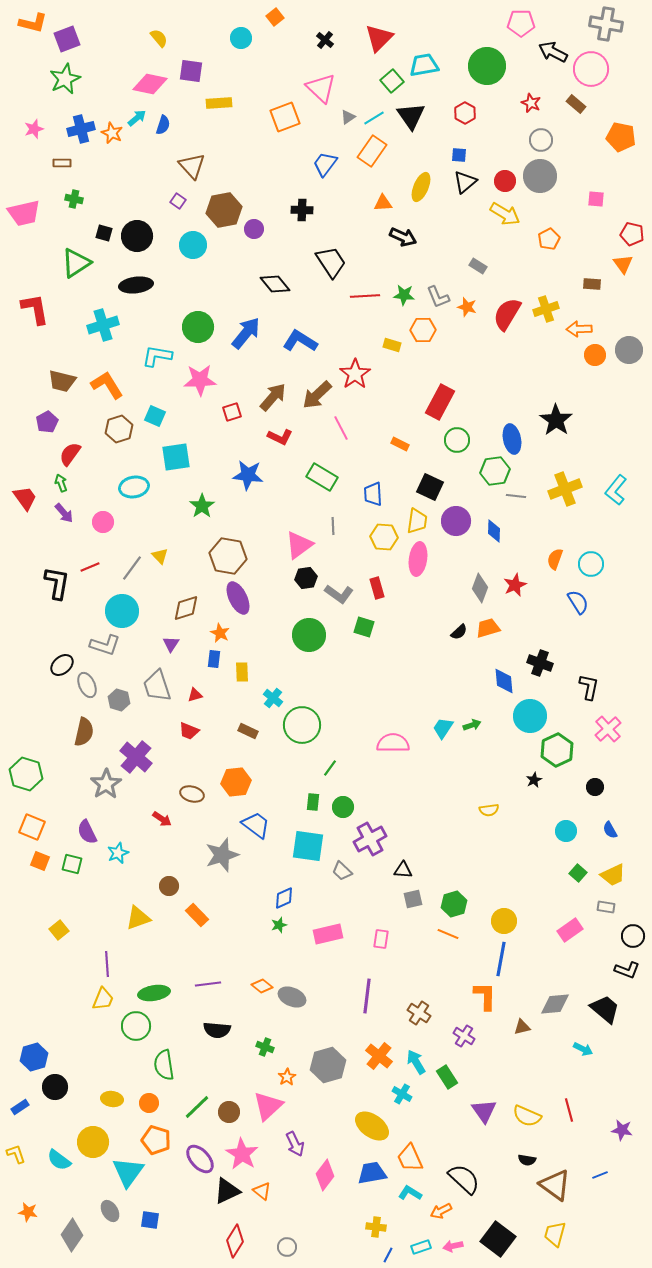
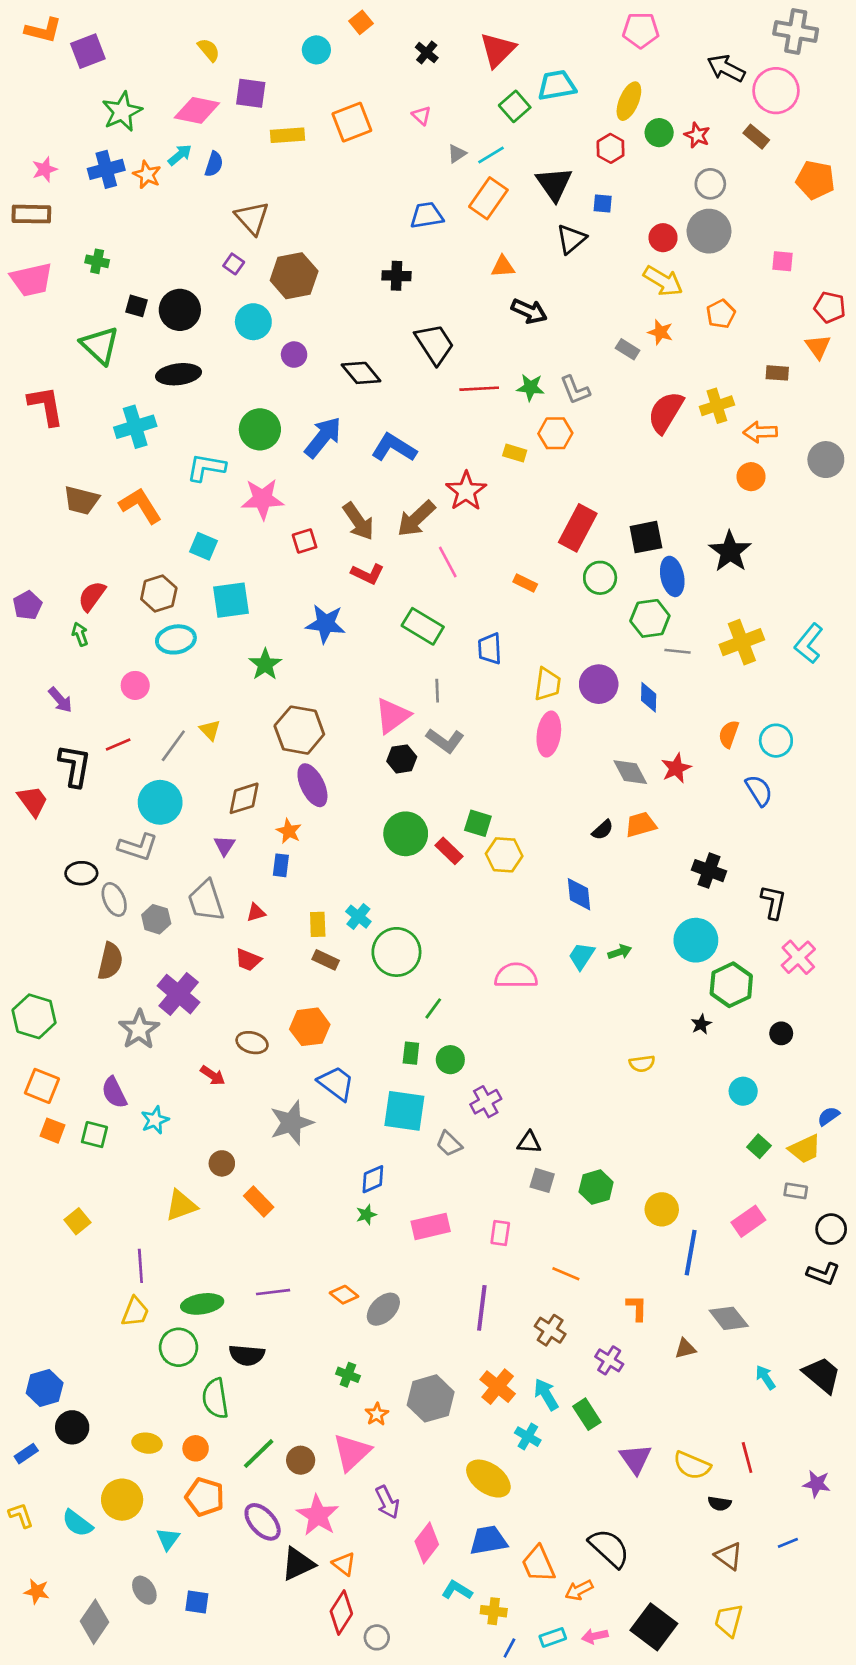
pink pentagon: (521, 23) -> (641, 30), moved
green circle: (487, 66) -> (659, 133), moved, size x0.6
green star: (65, 79) -> (122, 112), moved
pink triangle: (321, 88) -> (421, 116), size x0.5
black triangle: (411, 116) -> (554, 184), moved
orange square: (285, 117) -> (352, 122), moved
brown rectangle: (62, 163) -> (31, 214), moved, size x1.6
blue trapezoid: (325, 164) -> (427, 215), turned 44
black triangle: (465, 182) -> (571, 239), moved
yellow ellipse: (421, 187) -> (629, 101), moved
purple circle: (254, 229) -> (294, 355), moved
green triangle: (76, 263) -> (100, 345), turned -44
orange star: (467, 307) -> (660, 332), moved
orange circle: (595, 355) -> (751, 477), moved
brown arrow: (273, 397) -> (358, 521), turned 104
purple pentagon: (47, 422) -> (28, 605), moved
brown hexagon: (119, 429) -> (159, 594), moved
black square: (430, 487) -> (646, 537), moved, turned -36
red trapezoid: (25, 498) -> (33, 801), moved
purple arrow: (64, 513) -> (60, 700), moved
yellow hexagon: (384, 537) -> (504, 855), moved
red rectangle: (377, 588) -> (449, 851), moved, turned -30
gray diamond: (480, 588) -> (630, 772), turned -48
gray L-shape: (339, 594) -> (445, 741), moved
black ellipse: (62, 665) -> (81, 873), turned 40
yellow rectangle: (242, 672) -> (318, 924), moved
blue diamond: (504, 681) -> (579, 894), moved
blue semicircle: (610, 830) -> (828, 1116), moved, turned 84
purple cross: (370, 839) -> (486, 1102), size x0.7
gray square: (413, 899) -> (542, 1180), turned 30
orange line: (448, 934) -> (566, 1274), moved
blue line: (501, 959) -> (691, 1253), moved
orange L-shape: (485, 996) -> (637, 1308), size x0.7
gray ellipse: (292, 997) -> (383, 1309), turned -68
gray diamond: (555, 1004) -> (729, 1318), turned 56
black trapezoid: (605, 1009) -> (822, 1375), moved
black semicircle: (217, 1030) -> (247, 1355), moved
cyan arrow: (583, 1049) -> (765, 1377), turned -150
orange trapezoid: (410, 1158) -> (538, 1564), moved
black semicircle: (527, 1160) -> (720, 1503), moved
cyan triangle: (128, 1172) -> (168, 1539), size x0.6
brown triangle: (555, 1185) -> (729, 1556), size x0.7
cyan L-shape: (410, 1193) -> (457, 1590), moved
red diamond: (235, 1241) -> (341, 1612), moved

